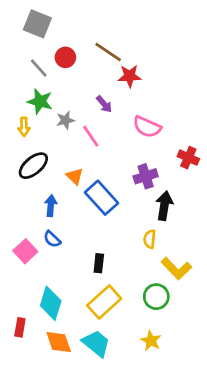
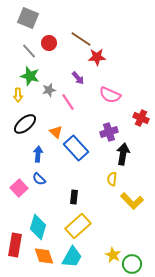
green circle: (156, 297) -> (132, 264), moved
red rectangle: (20, 327) -> (15, 245), size x1.6
cyan trapezoid: (96, 343) -> (72, 257), turned 80

